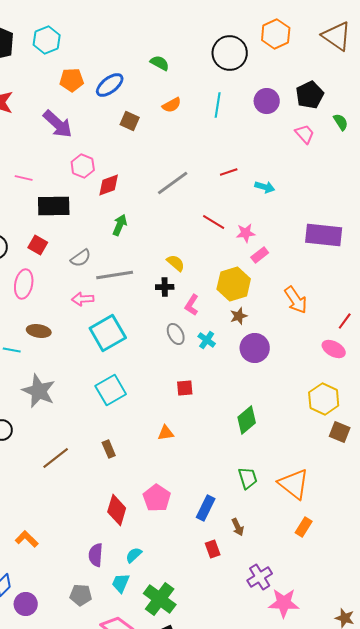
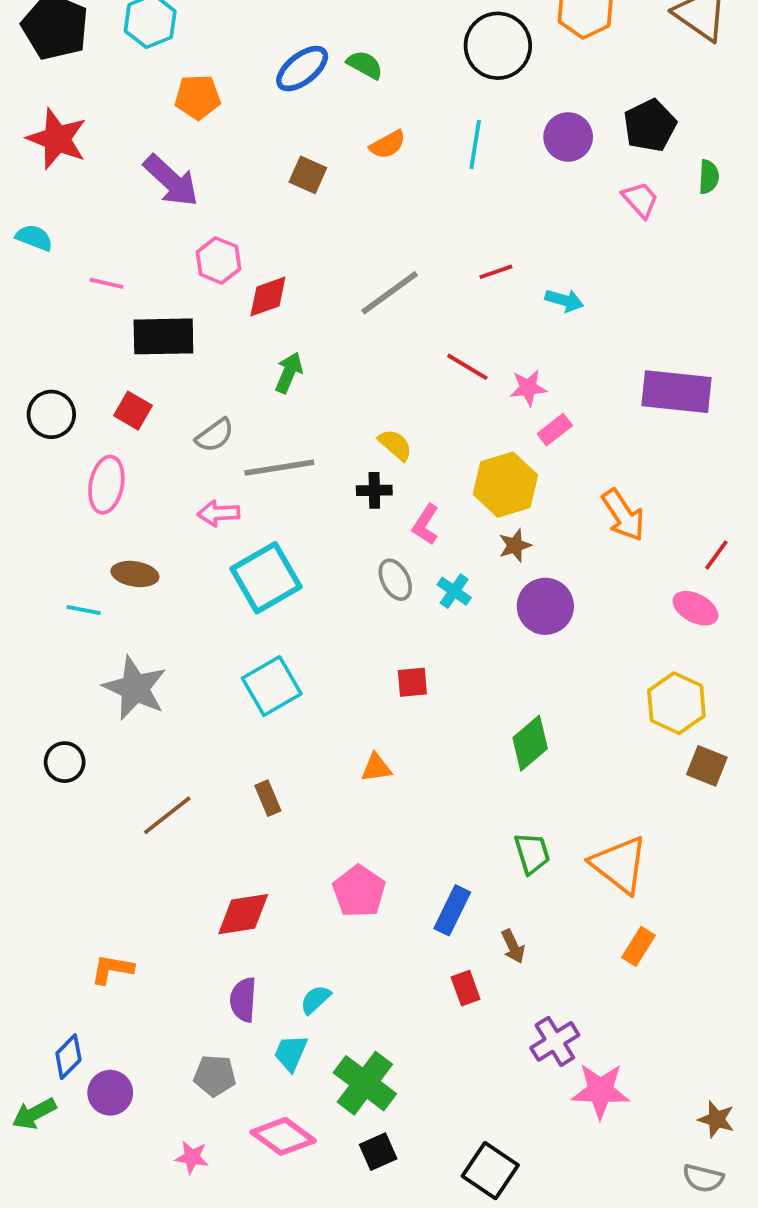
blue ellipse: (110, 85) -> (302, 69), moved
green semicircle: (341, 122) -> (709, 177), turned 36
red diamond: (117, 510) -> (243, 914), moved, turned 64
orange L-shape: (27, 539) -> (112, 969), turned -35

